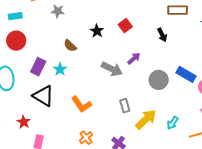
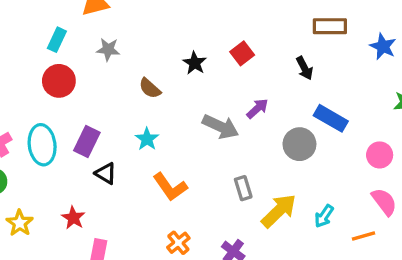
gray star: (58, 11) -> (108, 49), moved
cyan rectangle: (15, 16) -> (57, 40), turned -56
purple rectangle: (38, 67) -> (87, 142), moved
cyan star: (60, 69) -> (147, 139), moved
blue rectangle: (186, 74) -> (331, 118), moved
black triangle: (43, 96) -> (106, 173), size x0.6

